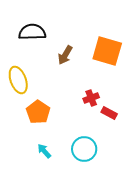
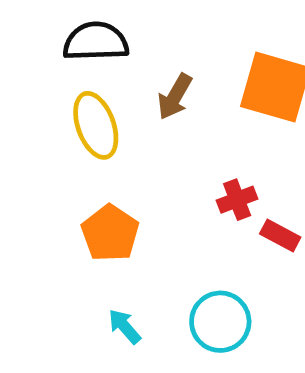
yellow ellipse: (18, 80) -> (96, 125), moved

